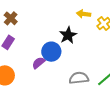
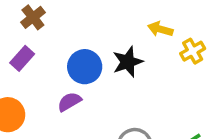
blue circle: (51, 52) -> (85, 67), moved

